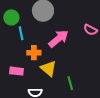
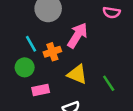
green circle: (11, 17) -> (25, 67), moved
orange cross: (34, 53) -> (52, 52), moved

